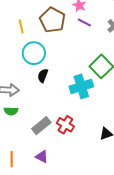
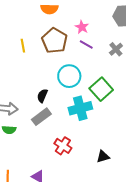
cyan circle: (34, 53) -> (69, 76), moved
gray rectangle: (41, 126) -> (41, 117), moved

